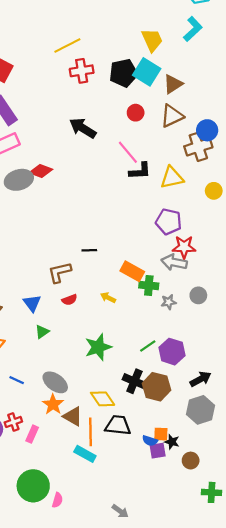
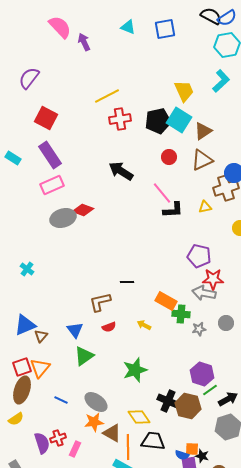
yellow triangle: (172, 178) -> (205, 207), moved, size x0.6
green triangle: (42, 332) -> (84, 356), size x1.5
green line: (148, 346) -> (210, 390), moved
orange star: (53, 404) -> (94, 422), turned 30

